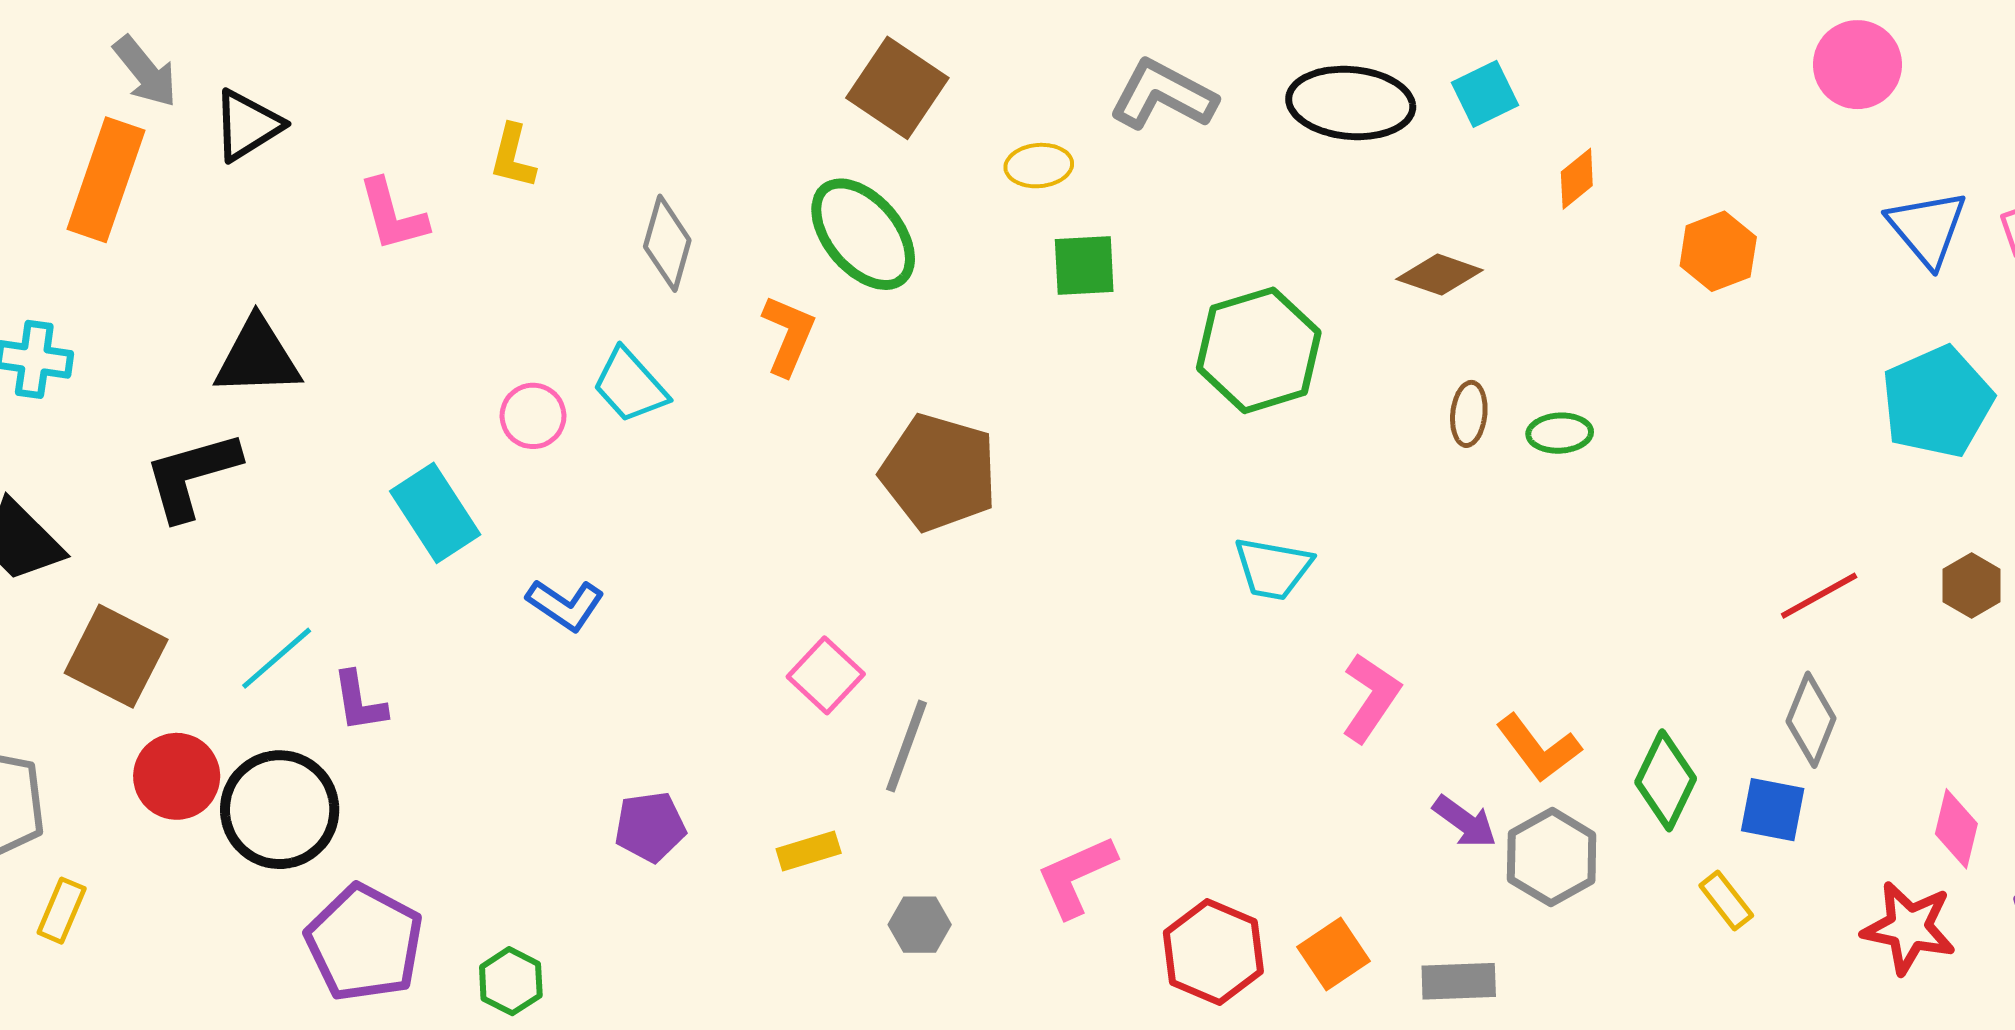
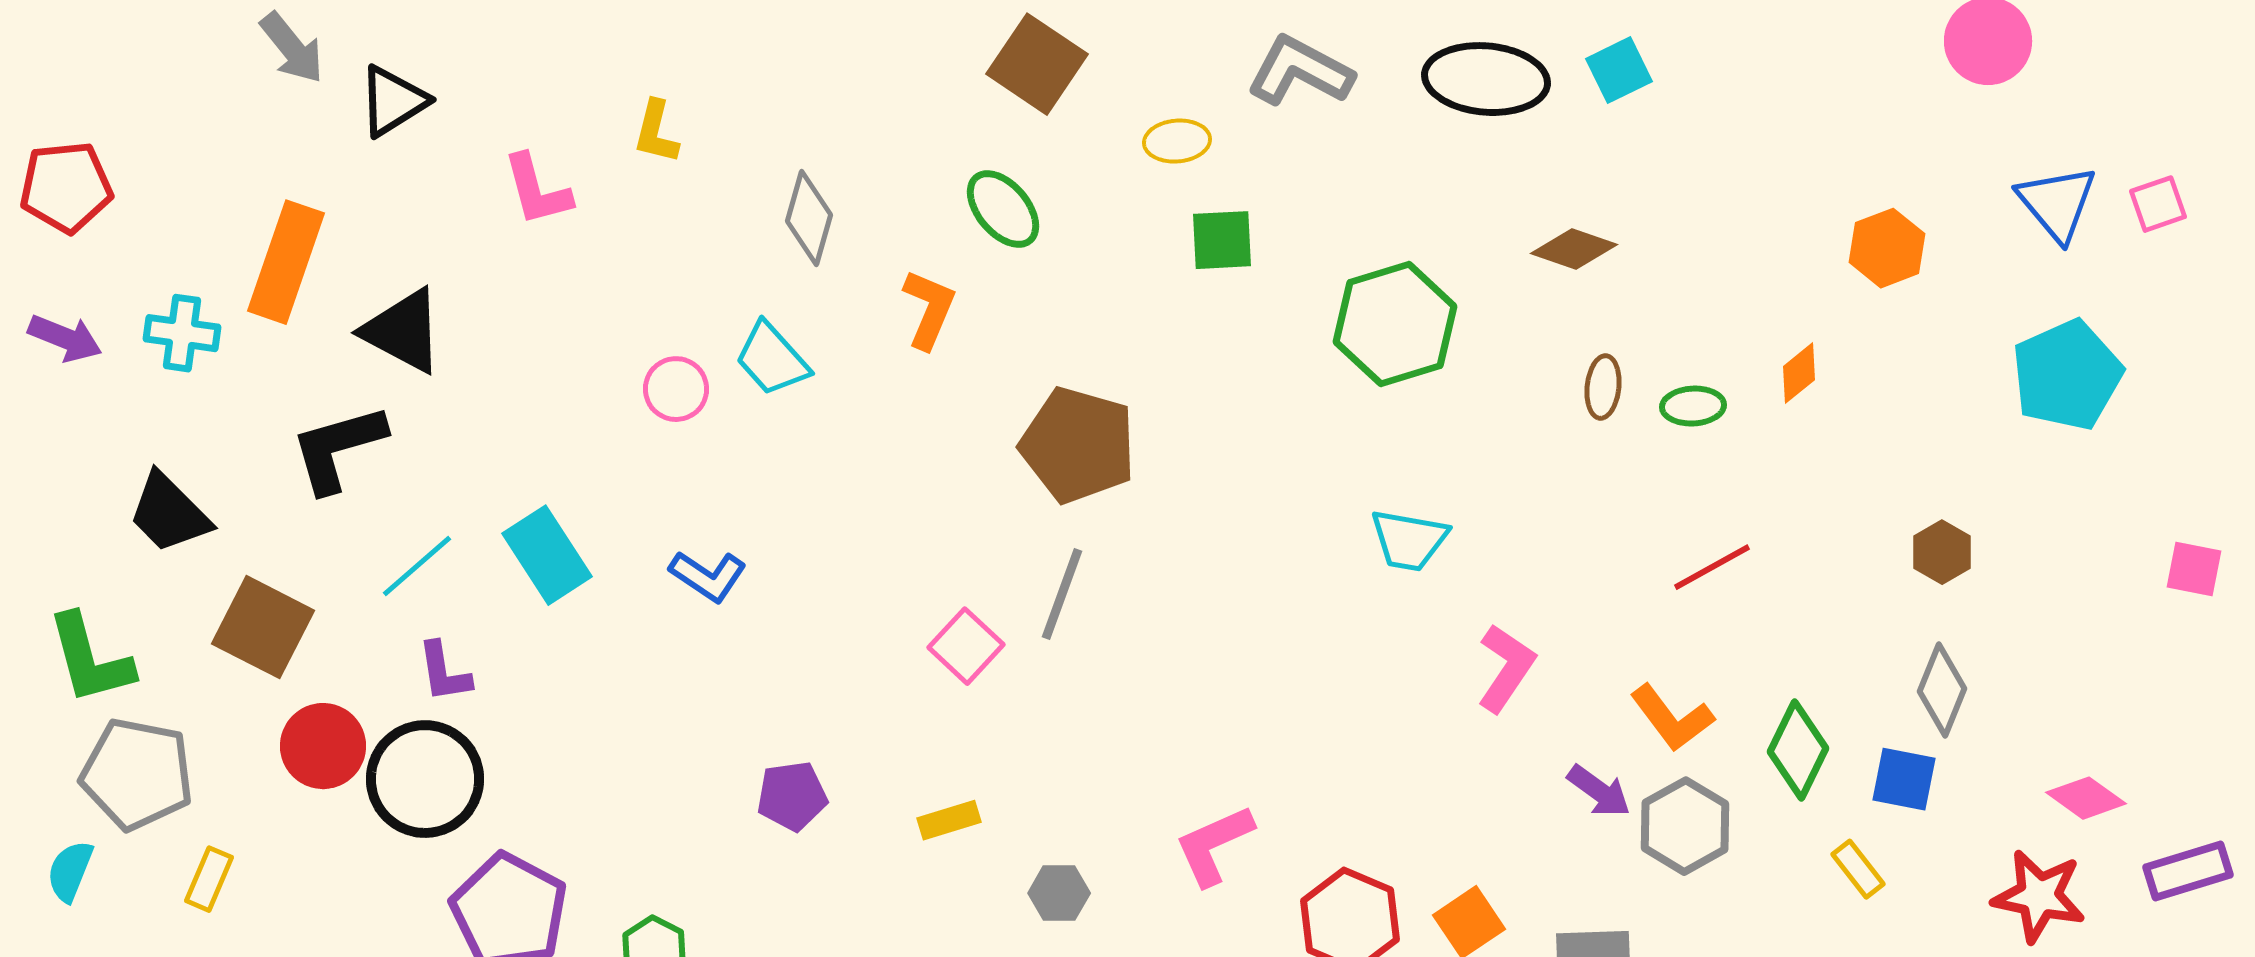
orange diamond: (1577, 179) -> (1799, 373), moved
orange rectangle: (106, 180) -> (286, 262), moved
green ellipse: (863, 234) -> (1003, 209), size x0.7
orange hexagon: (1718, 251) -> (1887, 248), moved
black triangle: (257, 357) -> (403, 331), turned 30
cyan rectangle: (435, 513) -> (547, 555), moved
brown hexagon: (1972, 586) -> (1942, 552), moved
red line: (1819, 596) -> (1712, 567), moved
cyan line: (277, 658) -> (417, 566), moved
purple L-shape: (359, 702) -> (444, 672), moved
gray line: (907, 746) -> (1062, 594), moved
pink diamond: (1956, 829) -> (2086, 798), turned -68

